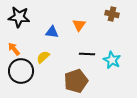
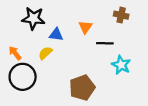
black star: (19, 17) -> (33, 18), moved
black line: (87, 54) -> (105, 43), moved
yellow semicircle: (43, 57) -> (45, 53), moved

